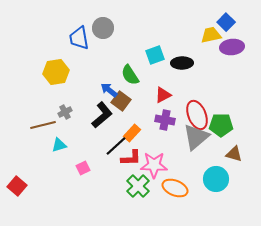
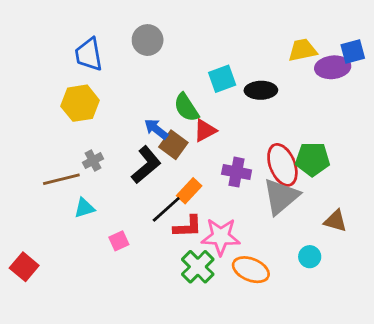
blue square: (226, 22) -> (353, 52), moved, turned 30
blue trapezoid: (79, 38) -> (89, 54), moved
red triangle: (163, 95) -> (205, 130), moved
green pentagon: (221, 125) -> (313, 159), moved
cyan circle: (216, 179) -> (310, 257), size x0.6

